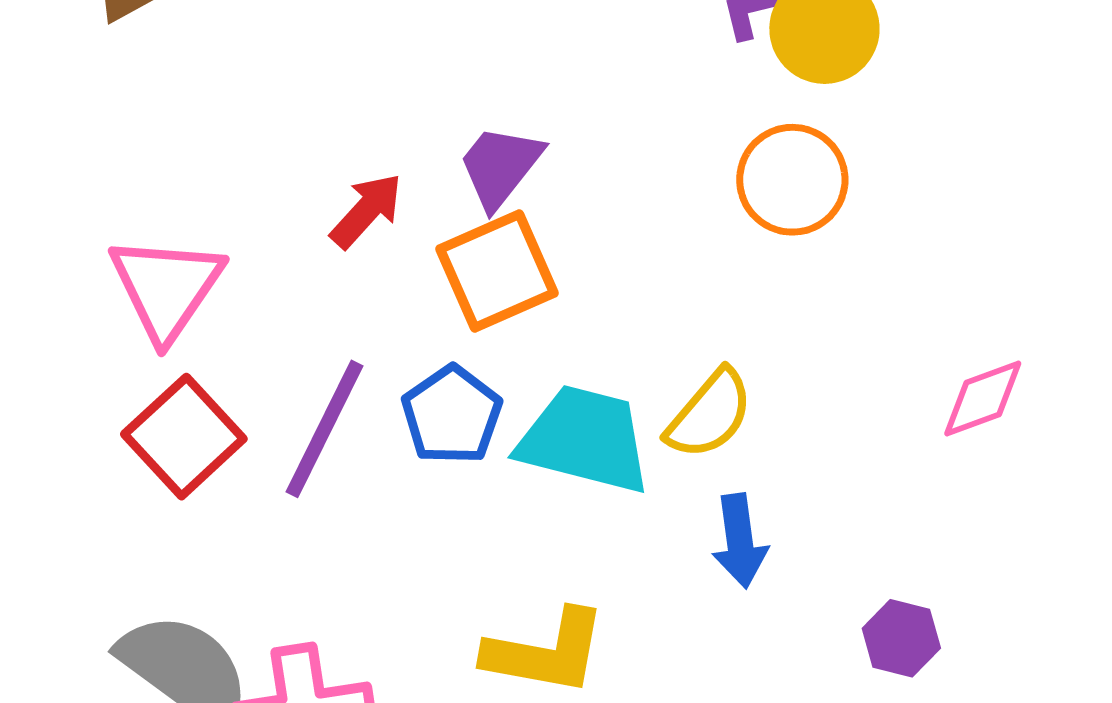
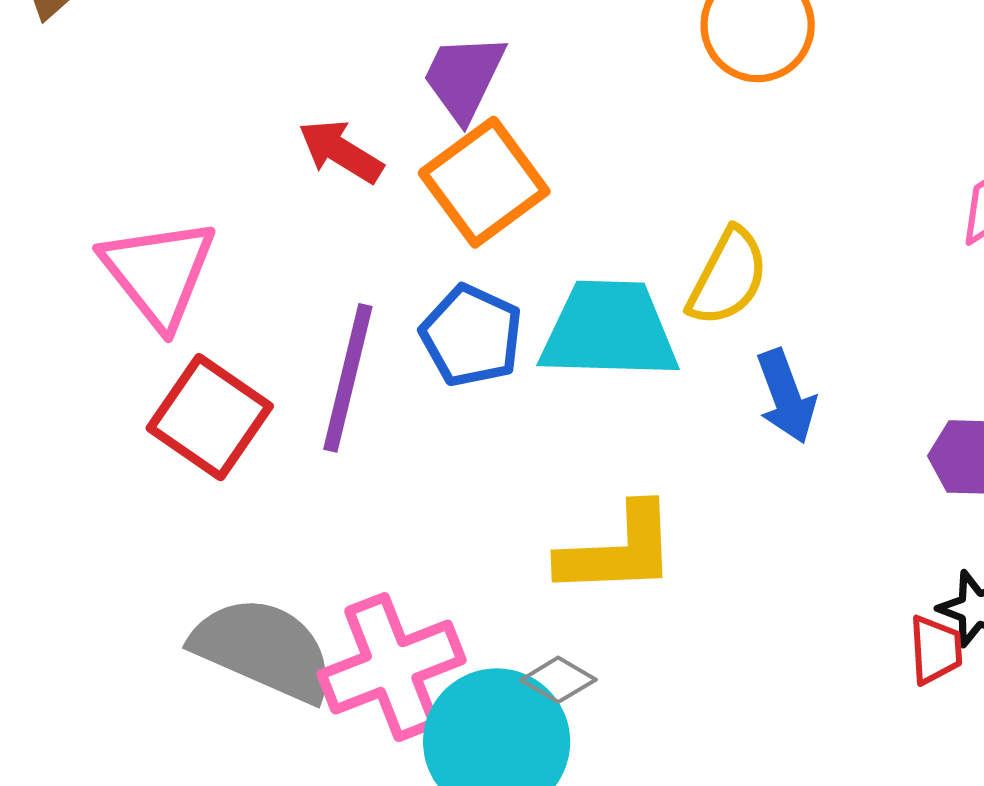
red arrow: (366, 211) -> (341, 151), turned -88

